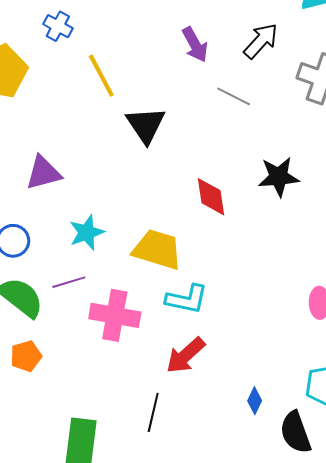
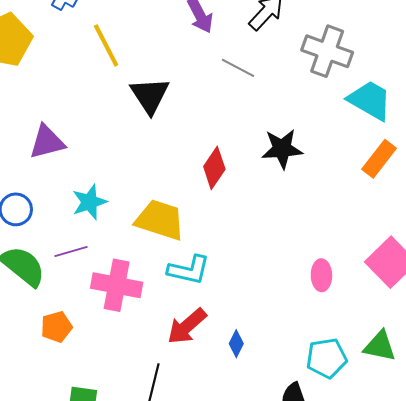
red diamond: (211, 197) -> (214, 168), turned 42
orange pentagon: (26, 356) -> (57, 327), moved
blue diamond: (255, 401) -> (236, 344), moved

